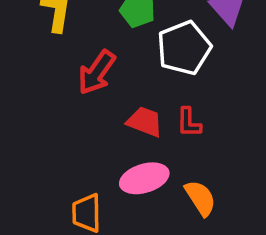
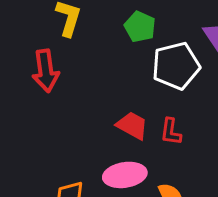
red arrow: (97, 72) -> (46, 71), moved, turned -51

